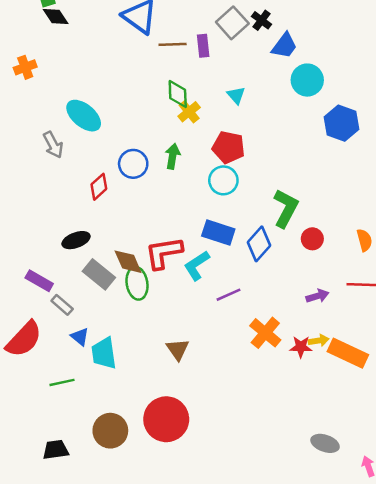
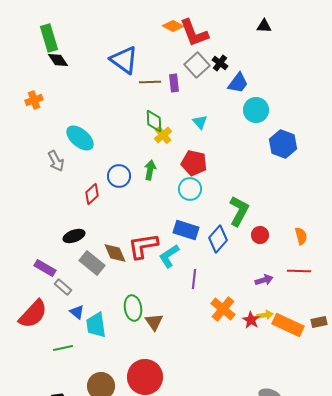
green ellipse: (137, 283) -> (133, 308), moved
purple line: (228, 295) -> (194, 279), turned -60
red star: (301, 347) -> (251, 320), turned 30

